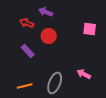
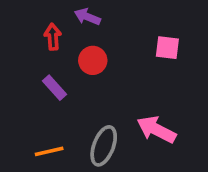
red arrow: (27, 23) -> (53, 37), turned 64
pink arrow: (84, 74) -> (156, 130), size x1.5

